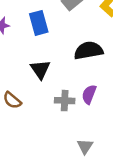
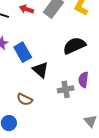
blue rectangle: (39, 23) -> (23, 52), moved

